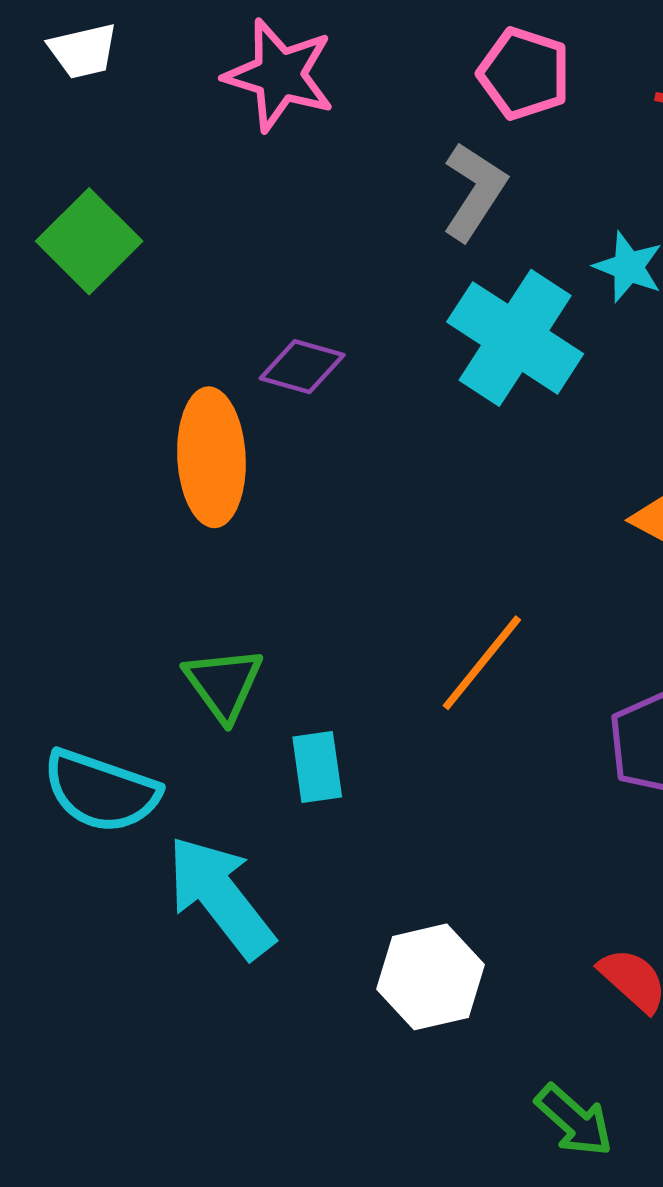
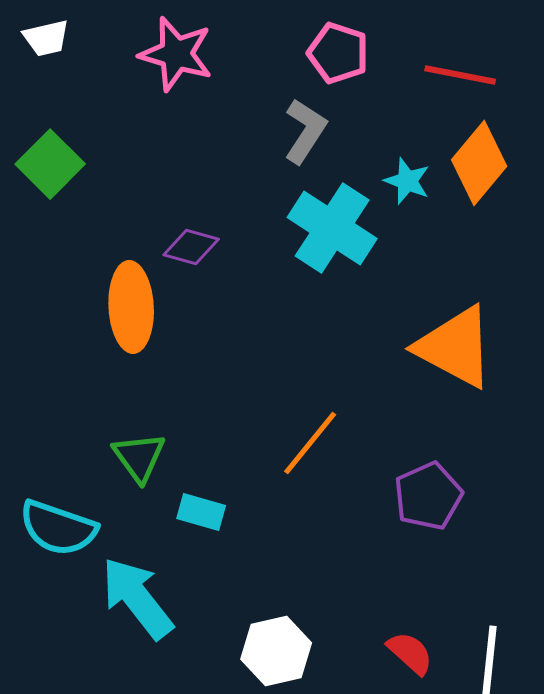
cyan rectangle: (317, 767) -> (201, 512), turned -66

